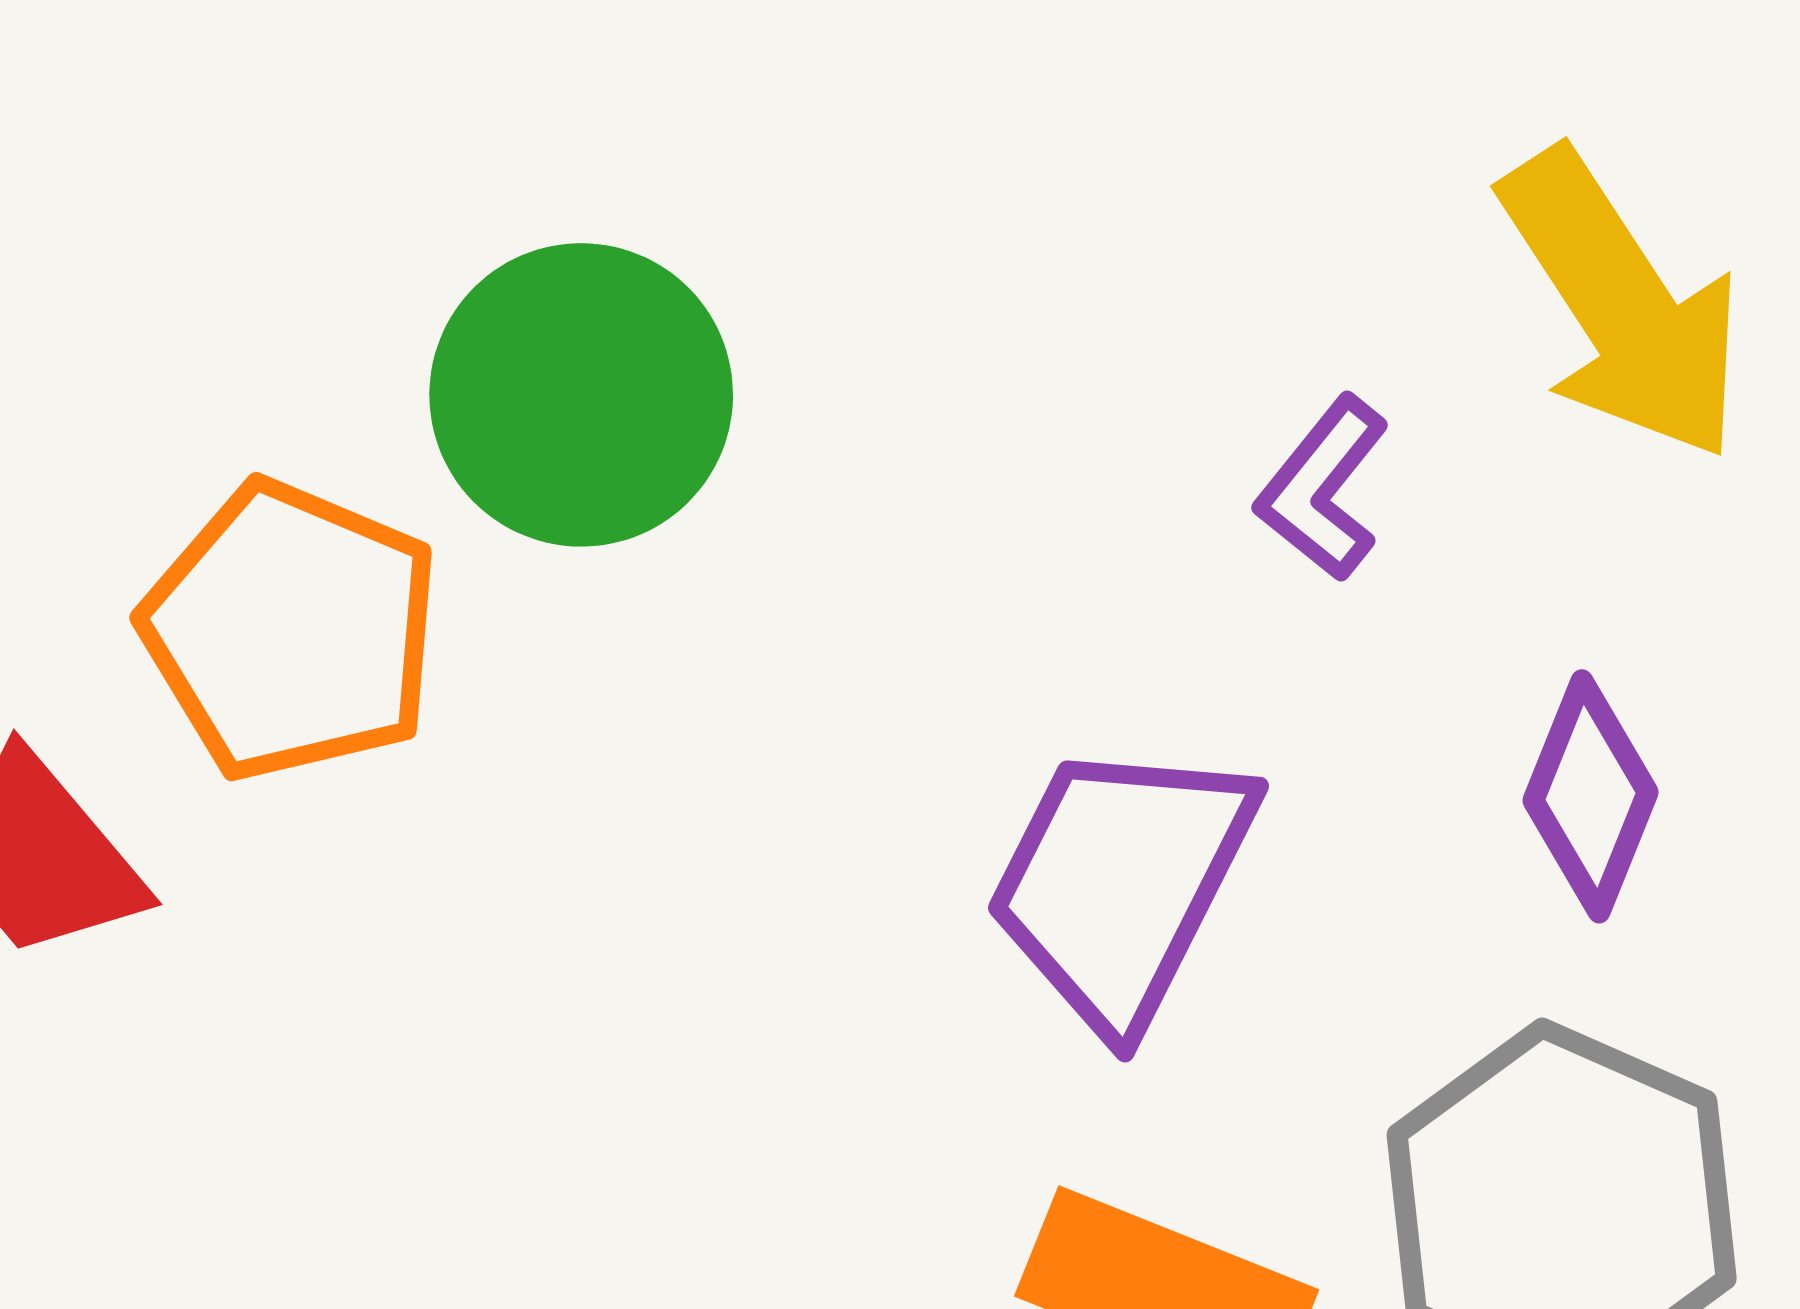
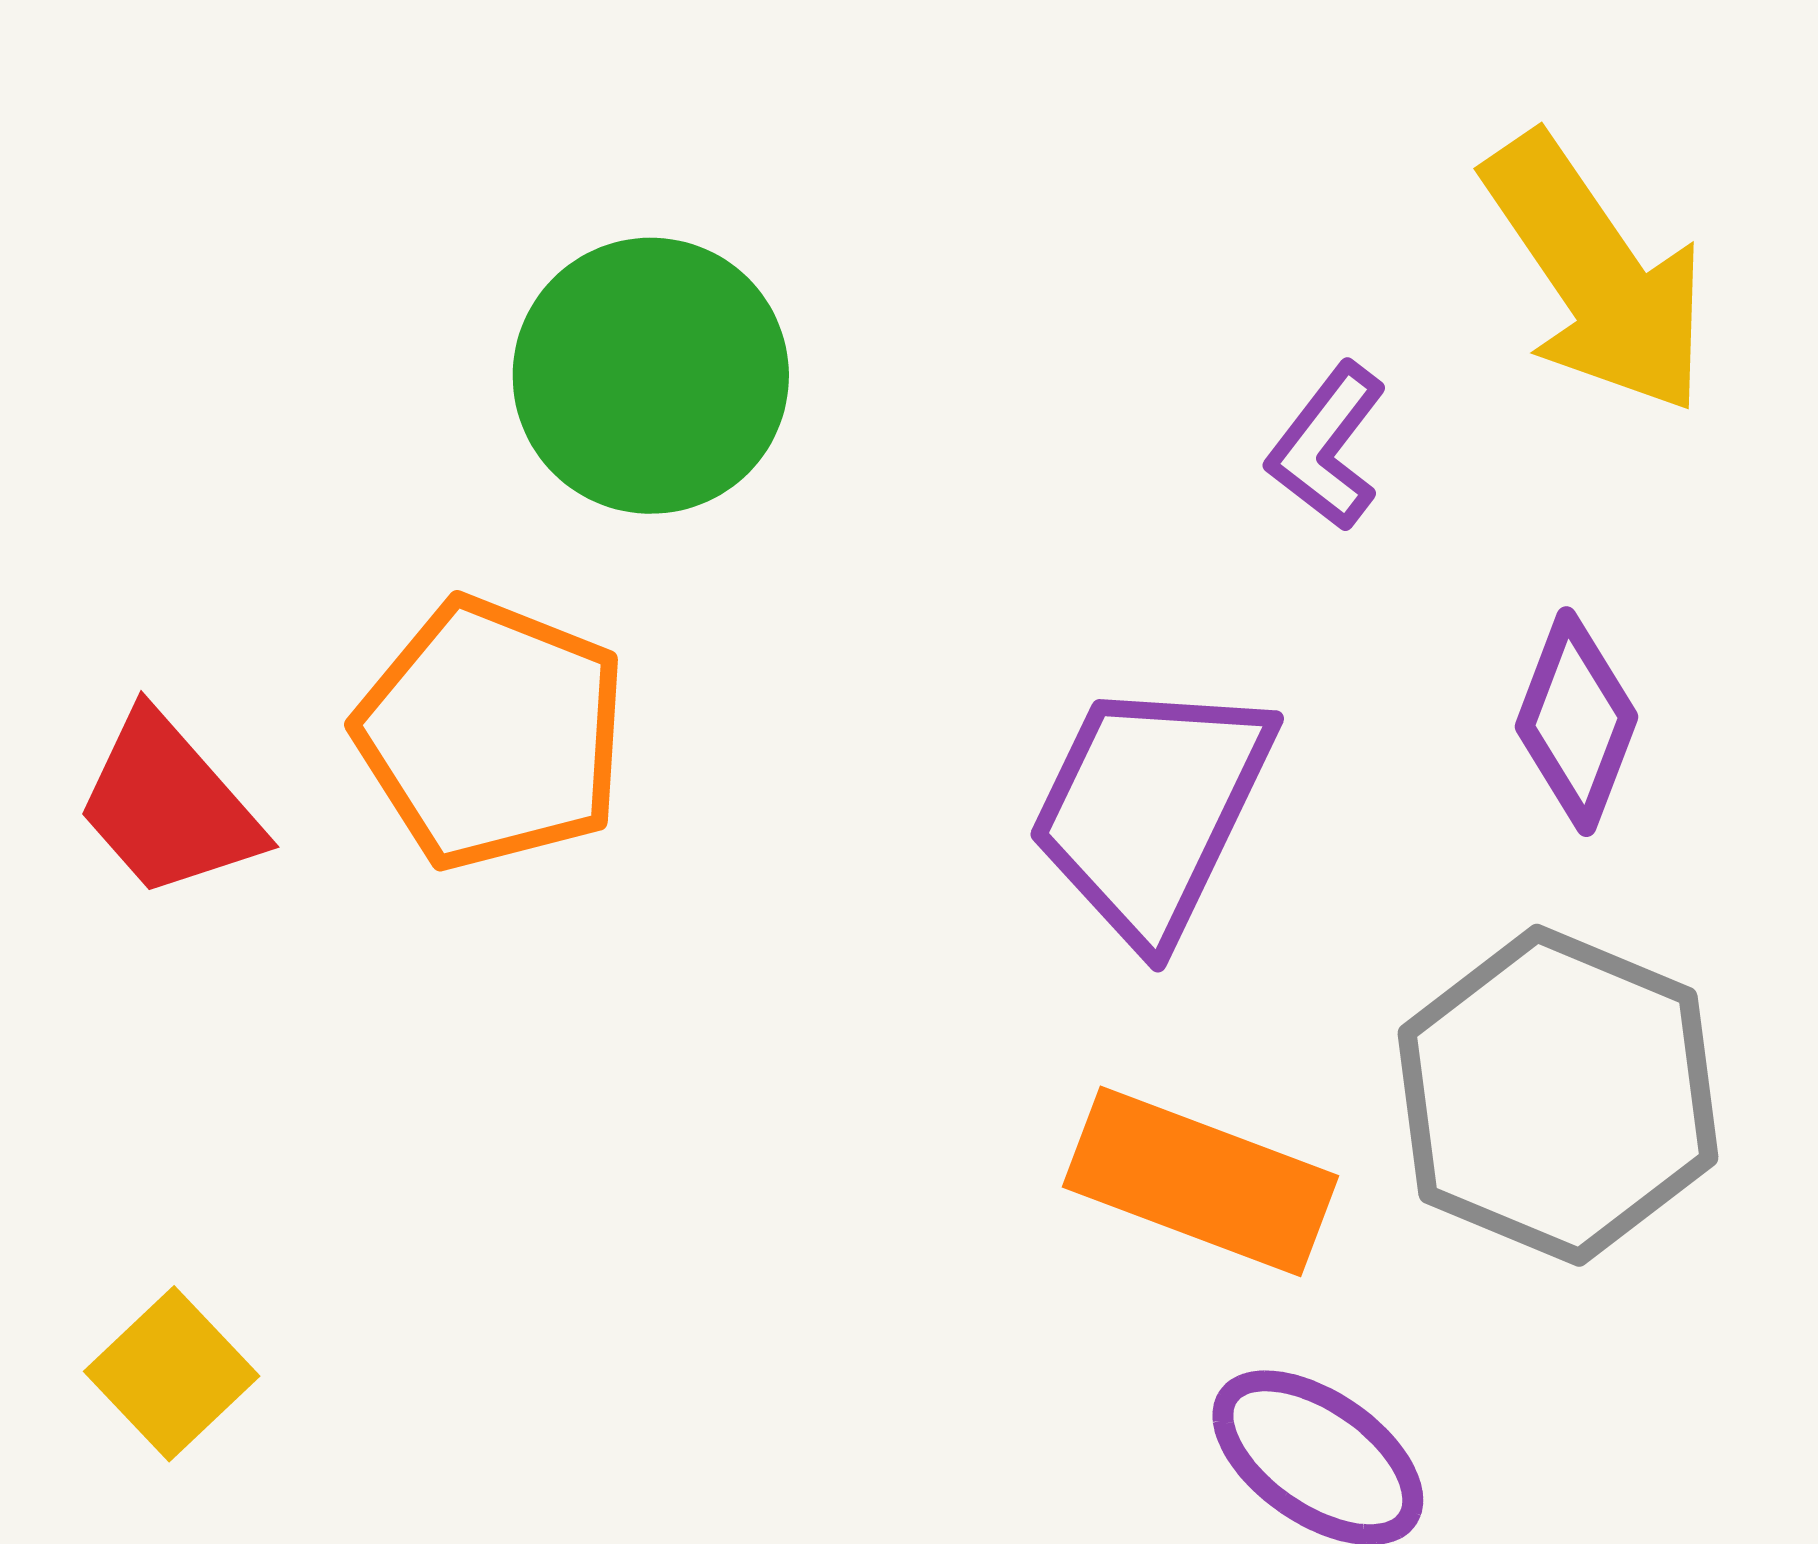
orange pentagon: (291, 631) -> (492, 733), moved

